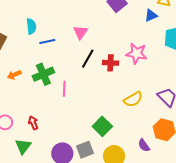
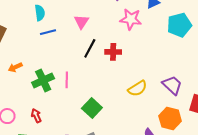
cyan semicircle: (31, 26) -> (40, 13), moved
pink star: (137, 54) -> (131, 19), moved
green cross: (43, 74) -> (43, 80), moved
green square: (102, 126) -> (92, 108), moved

